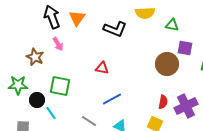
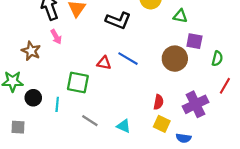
green square: (60, 86) -> (78, 83), moved
blue line: (112, 99) -> (128, 59), moved, turned 60
red semicircle: (163, 102) -> (158, 102), moved
cyan line: (51, 113) -> (57, 104), moved, turned 40

